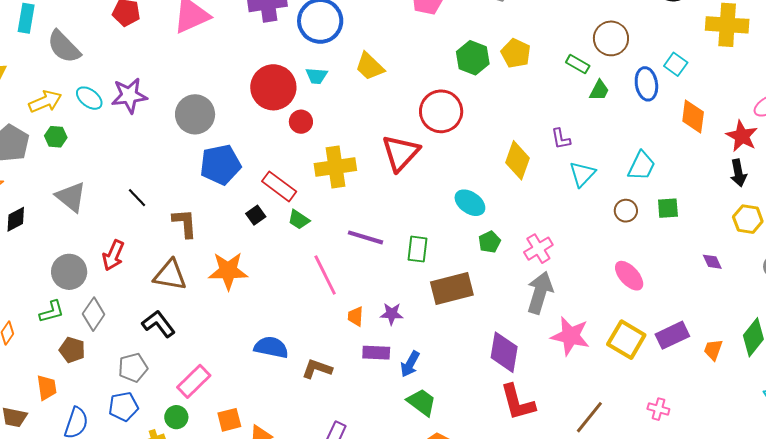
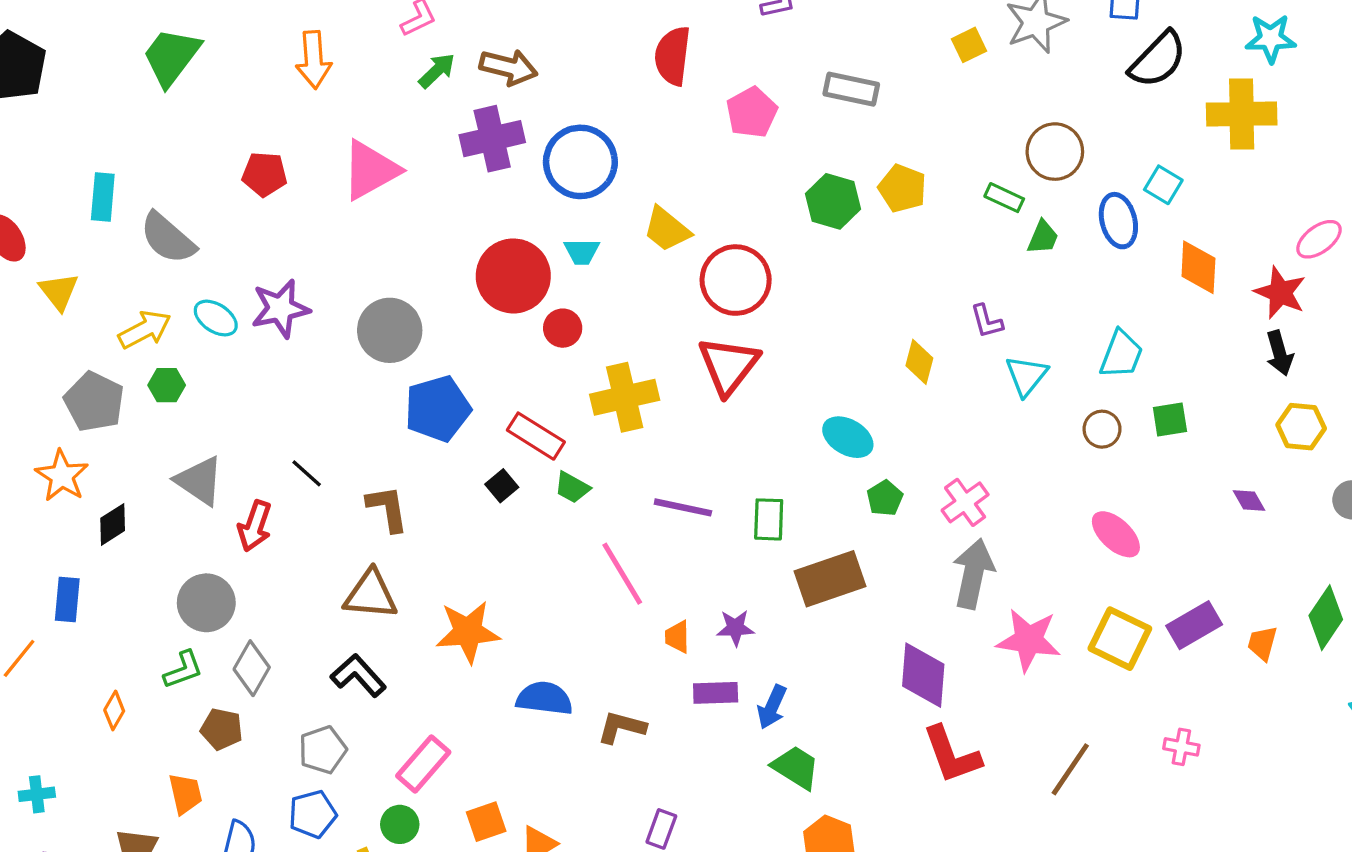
red circle: (441, 111) -> (736, 280), moved
yellow diamond: (517, 160) -> (919, 362), size x0.7
red arrow: (113, 255) -> (255, 526), moved
orange star: (228, 271) -> (468, 632), moved

